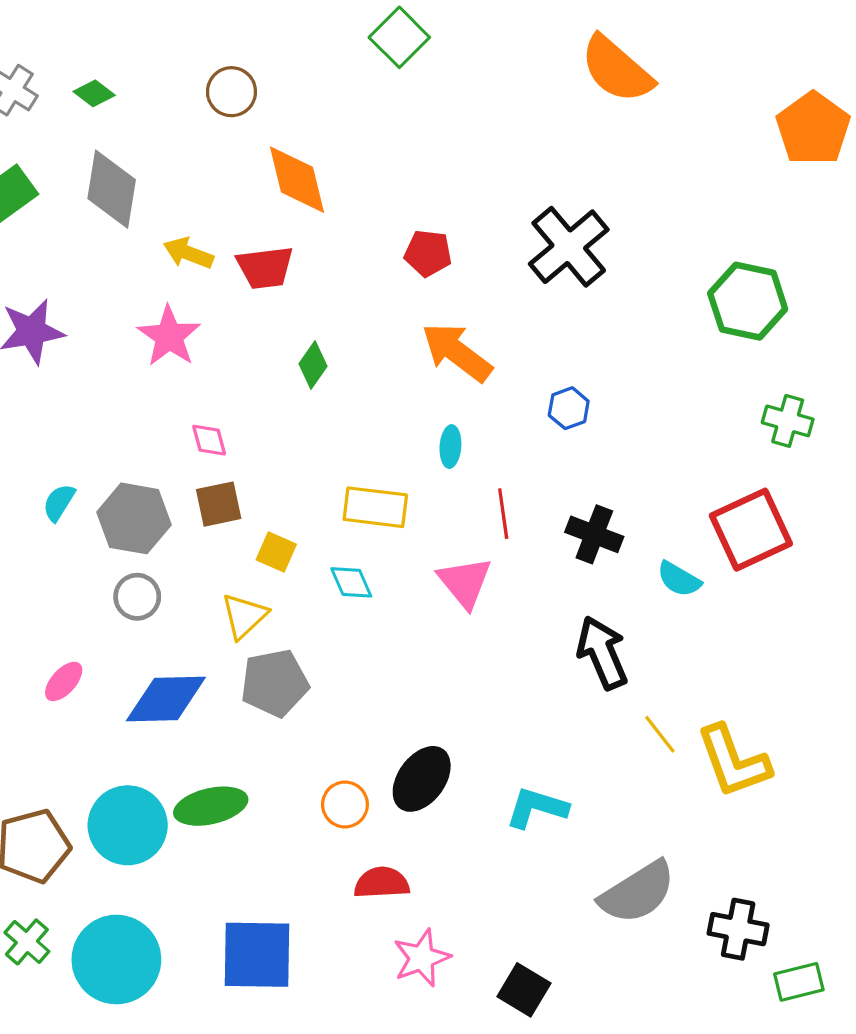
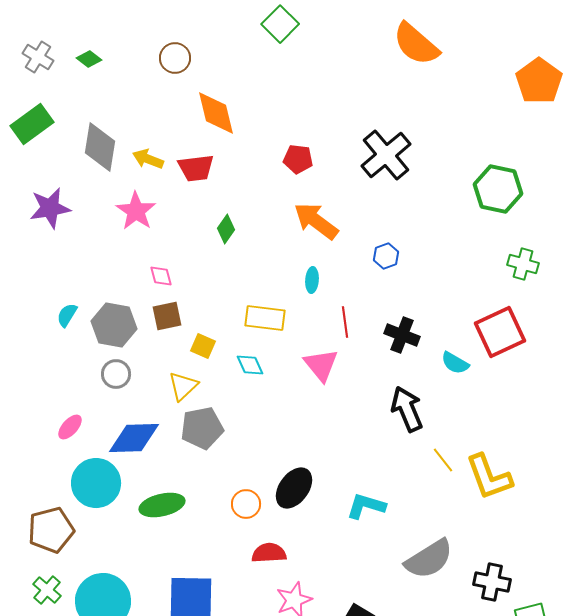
gray diamond: (112, 189) -> (100, 147), moved
cyan circle: (128, 825) -> (96, 483), moved

